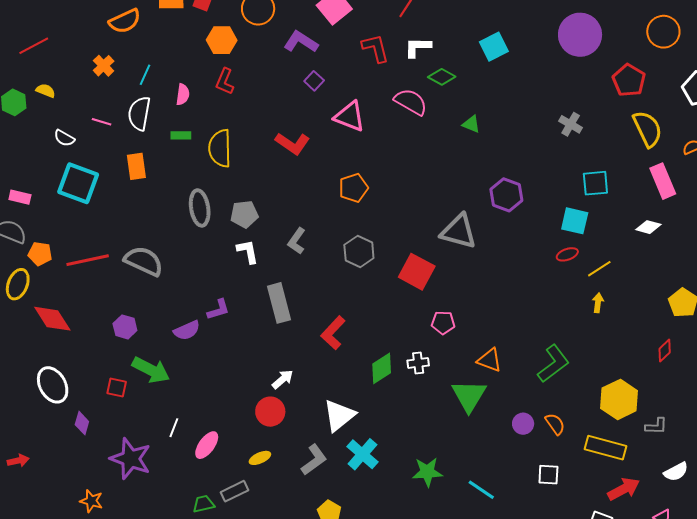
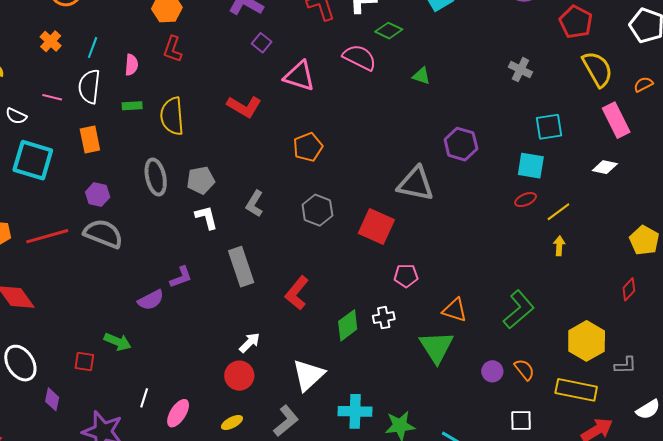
purple hexagon: (125, 327) -> (98, 195), moved
green arrow: (151, 370) -> (118, 342), size x0.7
cyan cross: (362, 454) -> (355, 411), moved, turned -36

